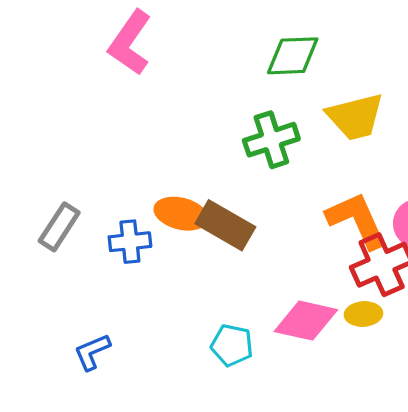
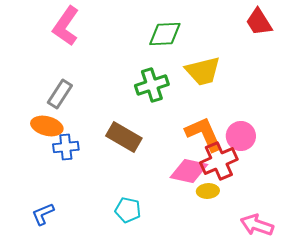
orange ellipse: (181, 214) -> (47, 126), moved
gray rectangle: (59, 227) -> (60, 94), moved
pink diamond: (306, 321) -> (189, 171), moved

